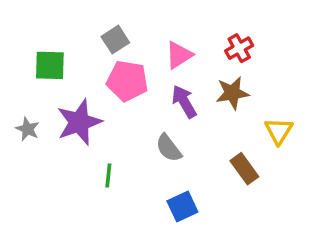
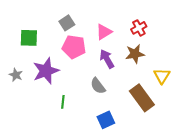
brown rectangle: (244, 169) -> (142, 98), size x1.5

